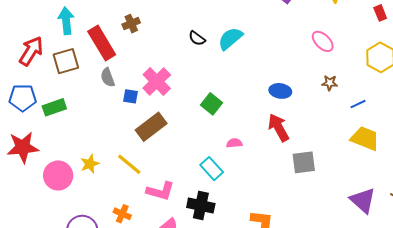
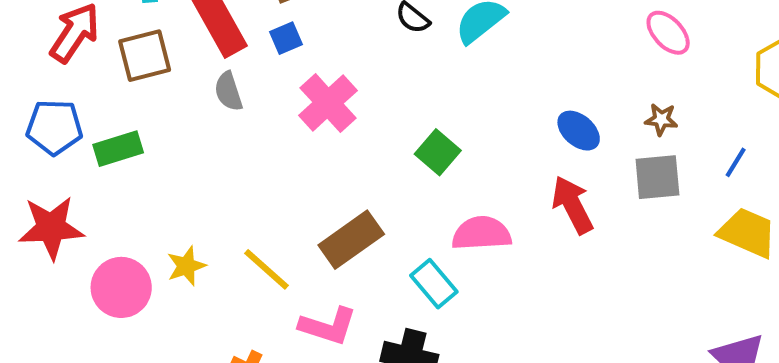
brown star: (330, 83) -> (661, 119), moved
blue ellipse: (280, 91) -> (579, 131), turned 30
blue square: (131, 96) -> (286, 38), moved, turned -35
blue line: (358, 104) -> (736, 162), turned -35
brown rectangle: (151, 127) -> (351, 240), moved
pink semicircle: (234, 143) -> (482, 233), size x1.8
gray square: (304, 162) -> (657, 177), moved

